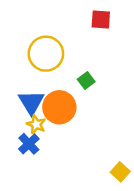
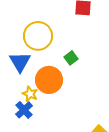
blue triangle: (31, 102) -> (20, 62), moved

